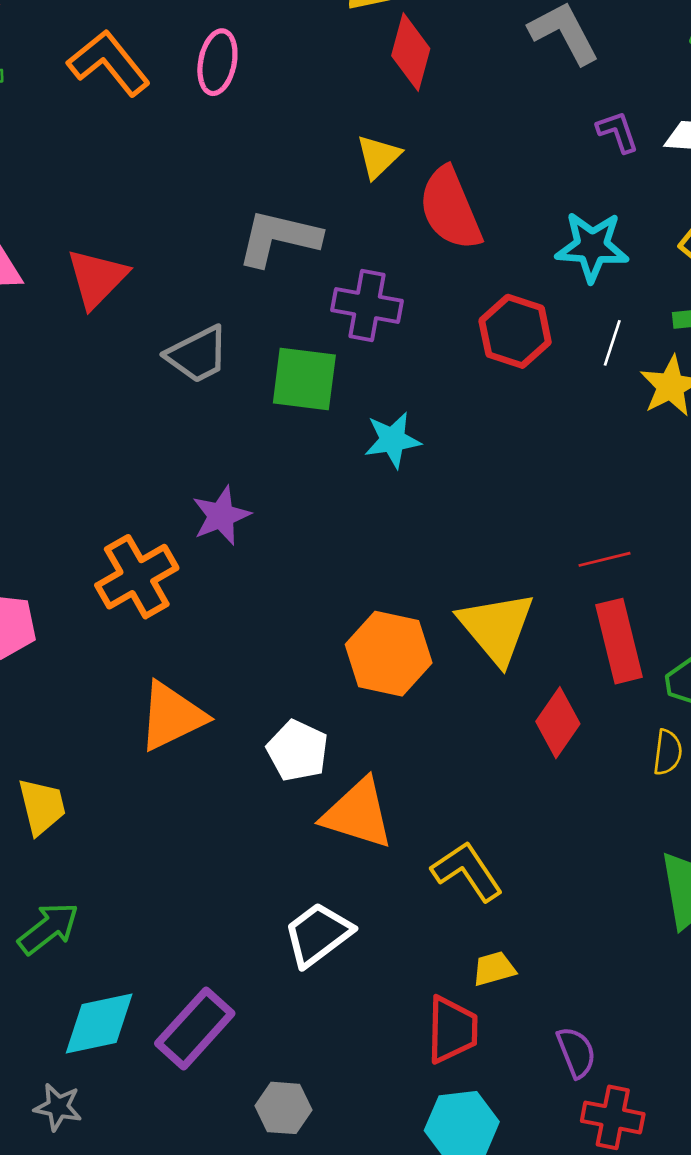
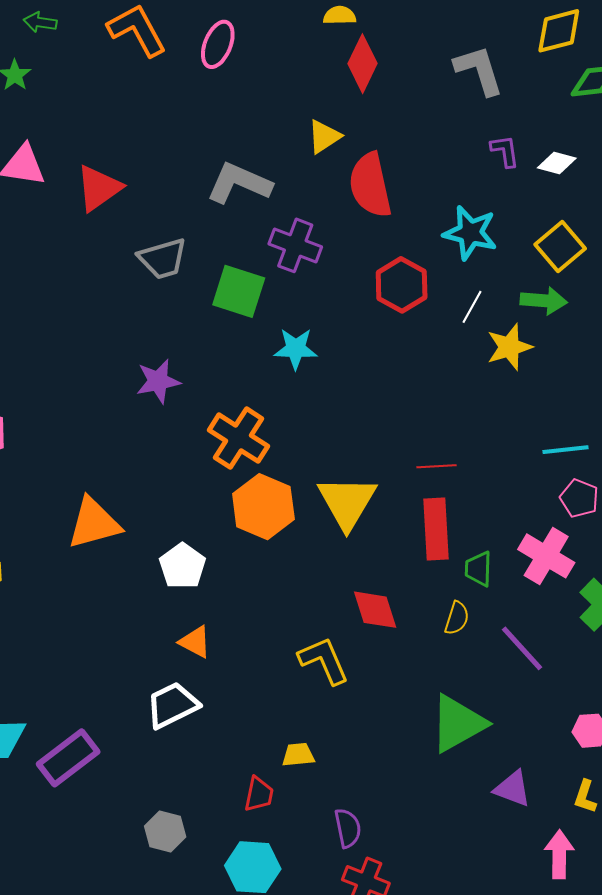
orange cross: (137, 577) -> (238, 438), moved, turned -38
red diamond: (558, 723) -> (375, 610), moved, turned -63
orange triangle: (358, 814) -> (195, 642), moved, size x0.6
yellow L-shape: (467, 871) -> (324, 661), moved
red trapezoid: (452, 1030) -> (259, 794), size x0.7
gray hexagon: (283, 1108) -> (165, 831), moved

